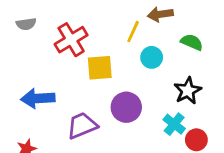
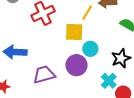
cyan circle: (152, 57) -> (90, 49), moved
yellow square: (100, 68) -> (74, 32), moved

